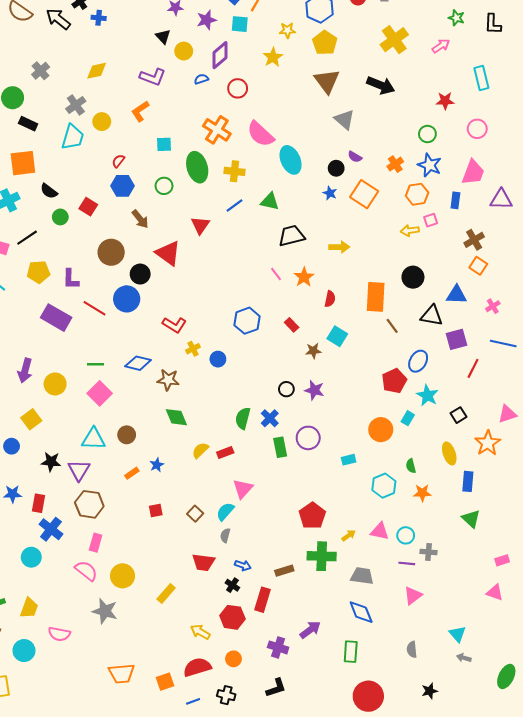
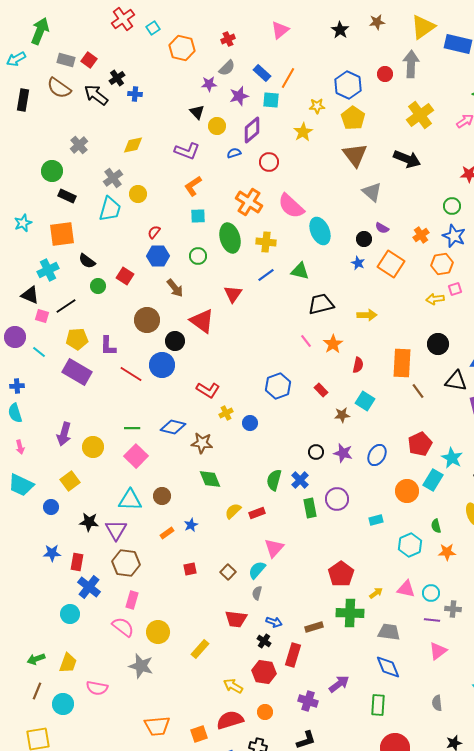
orange L-shape: (140, 111) -> (193, 186), moved
purple rectangle: (56, 318) -> (77, 372), moved
blue ellipse: (418, 361) -> (377, 455), moved
cyan rectangle: (408, 418) -> (433, 480), size x1.5

